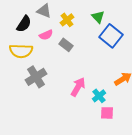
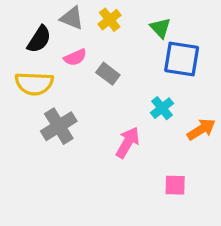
yellow cross: (67, 20) -> (110, 20), moved
blue square: (111, 36) -> (182, 59), turned -30
cyan cross: (99, 96) -> (162, 108), moved

